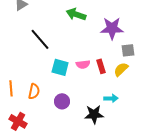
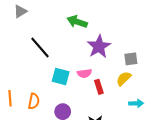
purple star: (112, 28) -> (99, 47), moved, turned -30
red rectangle: (101, 66) -> (99, 87), moved
cyan arrow: (111, 98) -> (136, 103), moved

